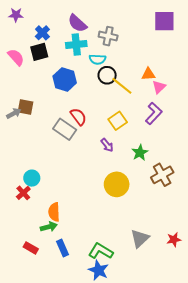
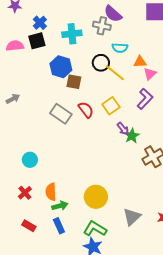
purple semicircle: (77, 23) -> (113, 14), moved
pink semicircle: (16, 57) -> (15, 46), turned -54
cyan semicircle: (97, 59) -> (120, 48), moved
brown square: (25, 107) -> (74, 82), moved
red semicircle: (78, 117) -> (86, 110), moved
purple arrow: (107, 145) -> (123, 129), moved
yellow circle: (117, 184) -> (96, 197), moved
red cross: (23, 193) -> (25, 193), moved
green arrow: (49, 227) -> (60, 206), moved

